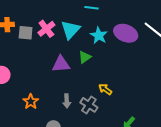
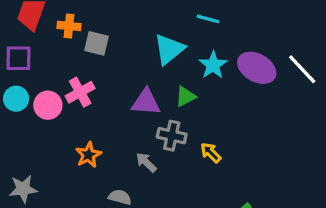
pink cross: (46, 29) -> (80, 92), moved
gray arrow: (67, 101) -> (146, 162), turned 128
gray cross: (89, 105) -> (172, 136), moved, turned -30

